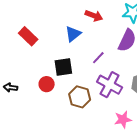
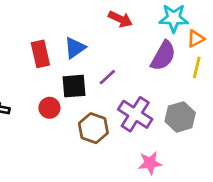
blue triangle: (73, 34) -> (75, 48), moved
red rectangle: (28, 36) -> (40, 54), moved, turned 30
purple line: (98, 58) -> (107, 77), moved

